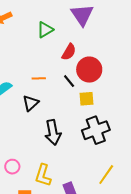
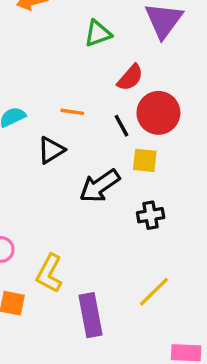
black cross: (96, 130) -> (151, 215), size x0.6
black arrow: (53, 132) -> (100, 186), moved, turned 55

